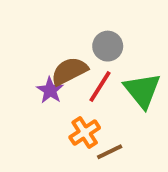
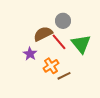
red line: (100, 86) -> (59, 42), turned -72
purple star: (50, 90) -> (30, 54), moved

